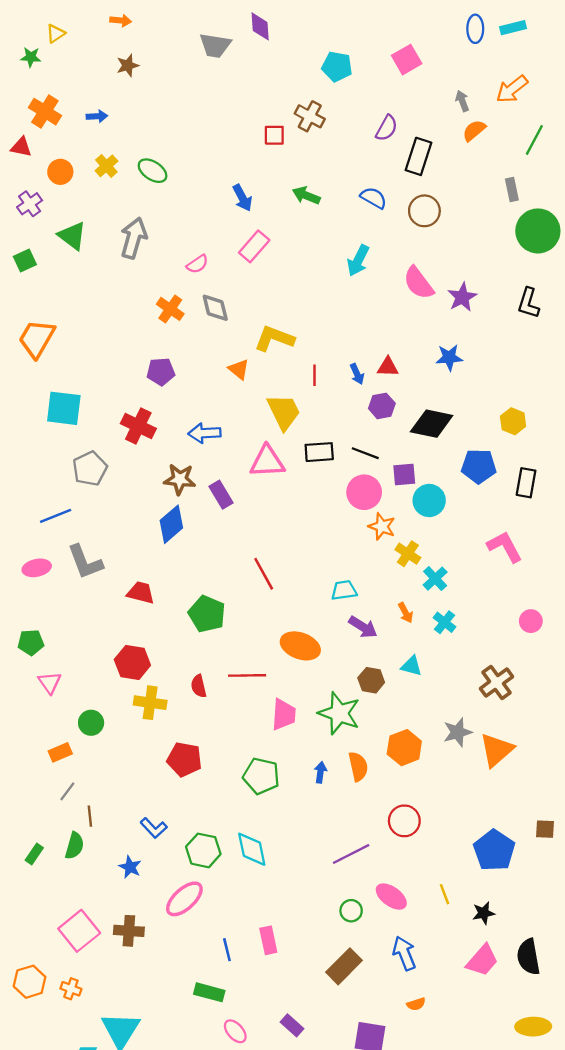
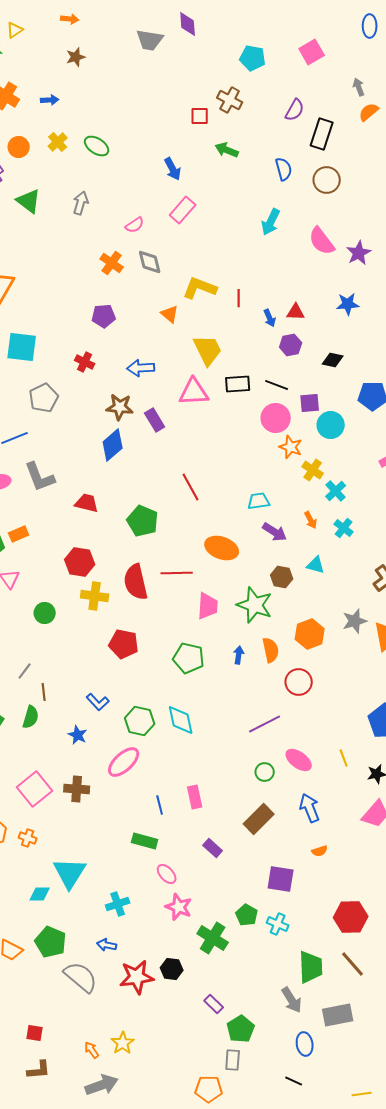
green arrow: (306, 195) -> (227, 150), moved
blue semicircle: (374, 198) -> (284, 169), turned 45
gray arrow: (134, 238) -> (81, 203), size x0.7
red line: (314, 375) -> (239, 298), moved
black diamond: (432, 424) -> (333, 360), size x0.6
red cross: (138, 426) -> (85, 362), size x0.7
red semicircle: (199, 686) -> (136, 582), size x1.8
orange rectangle: (60, 752) -> (19, 534), moved
red circle: (404, 821) -> (299, 682), moved
purple rectangle: (292, 1025) -> (213, 848), moved

